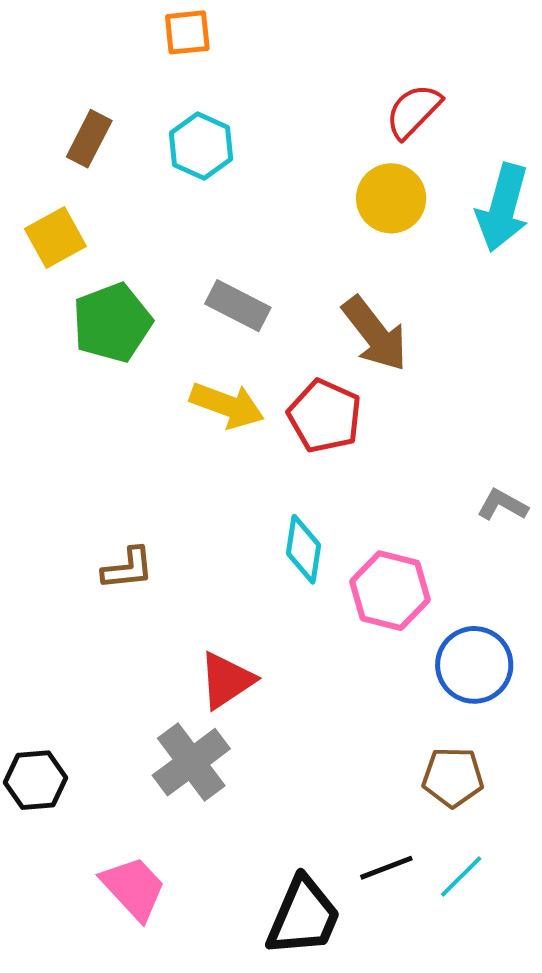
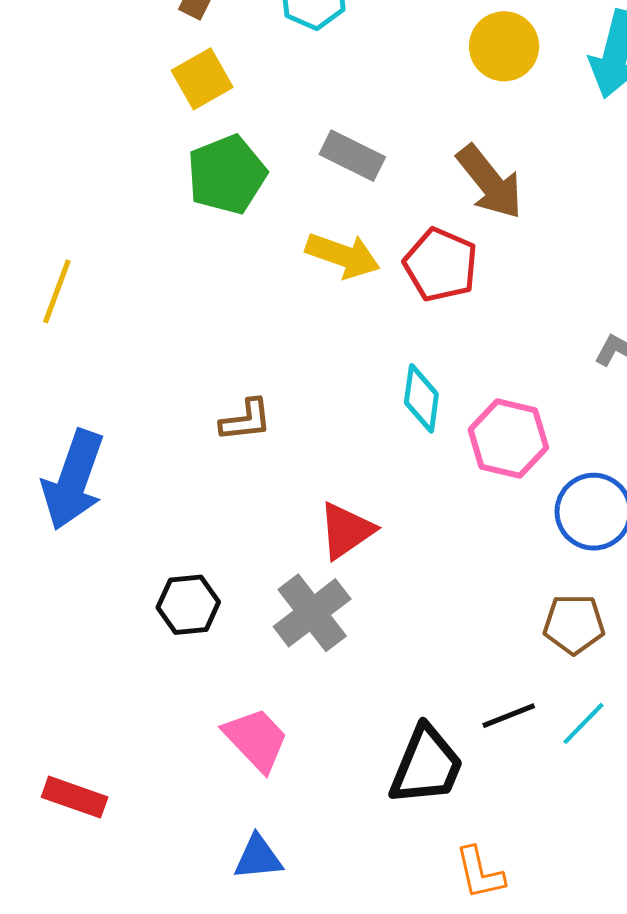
yellow square: (55, 237) -> (202, 79), moved
black hexagon: (35, 780) -> (188, 605), moved

